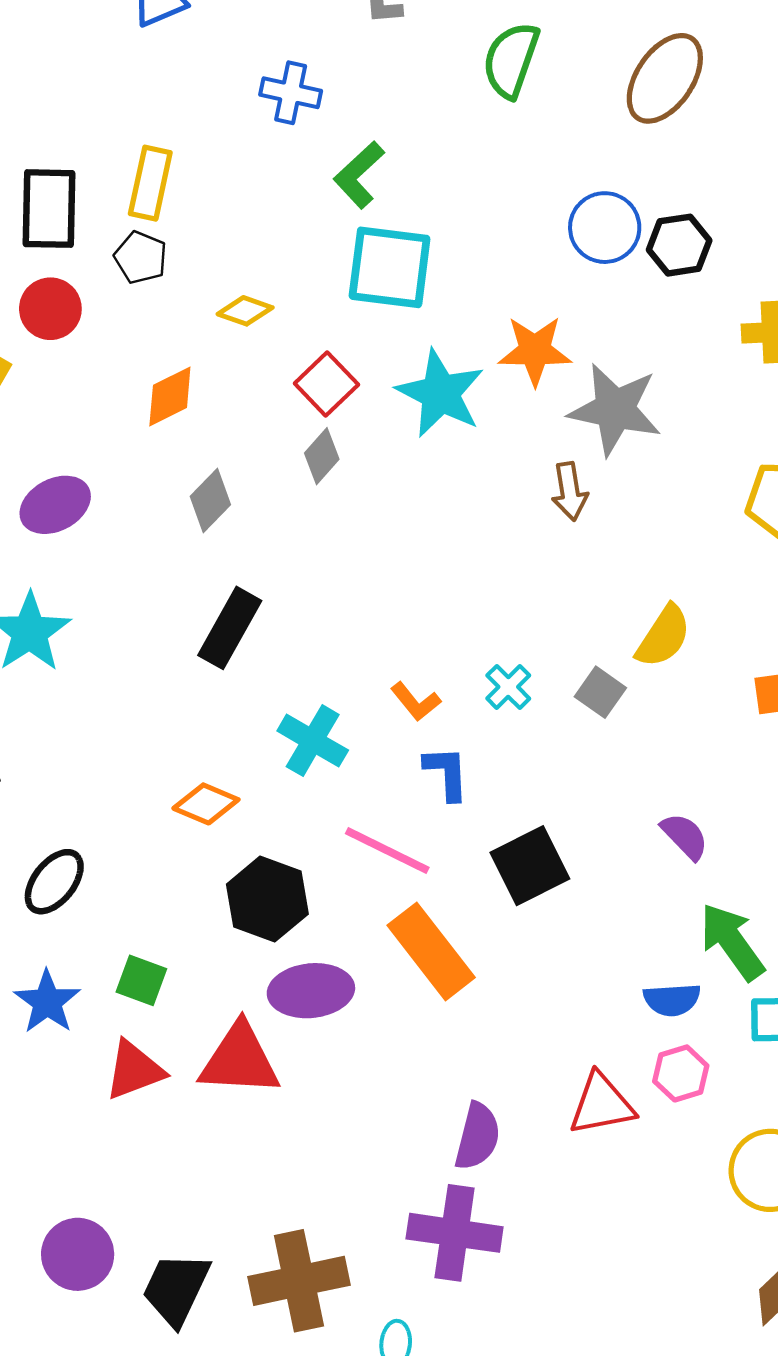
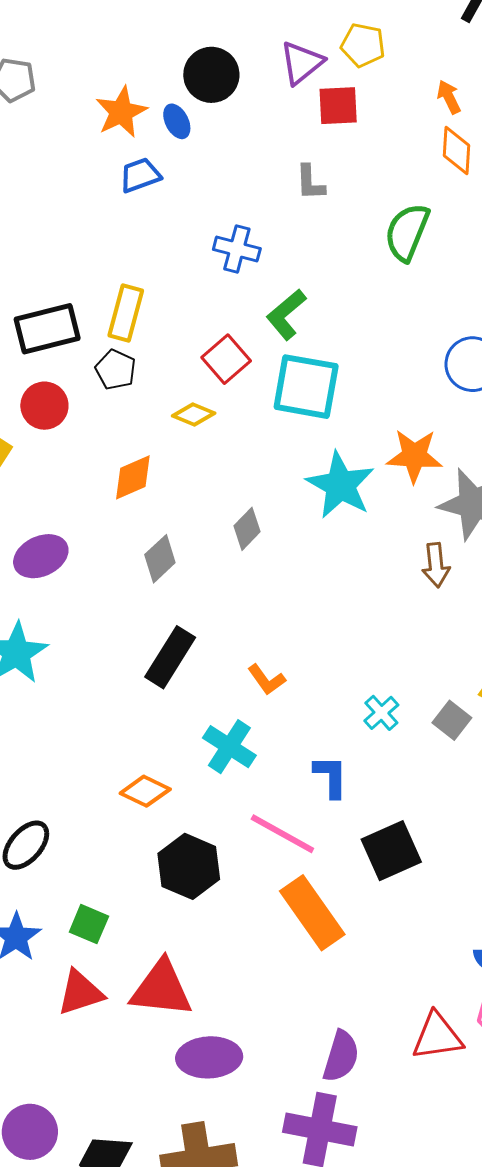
black rectangle: (49, 209) -> (47, 329), turned 72
red square: (326, 384) -> (226, 359), moved
orange L-shape: (416, 702) -> (267, 680), moved
purple ellipse: (311, 991) -> (209, 1057), moved

